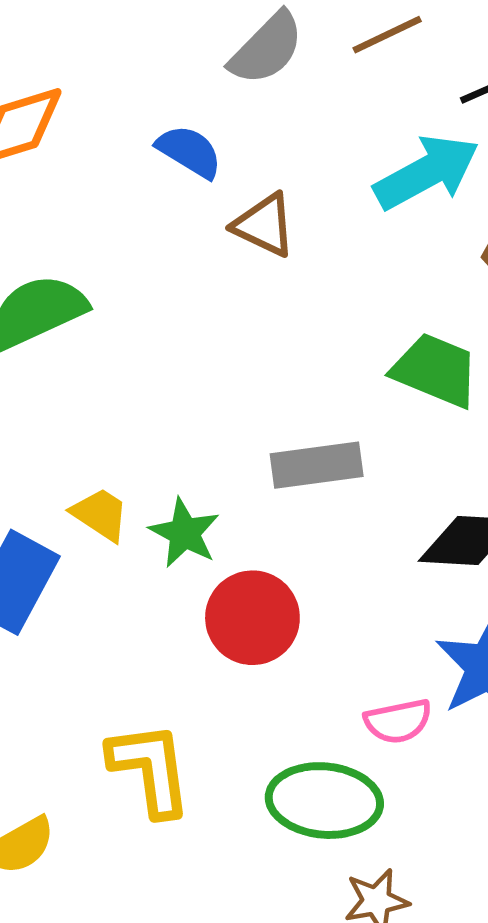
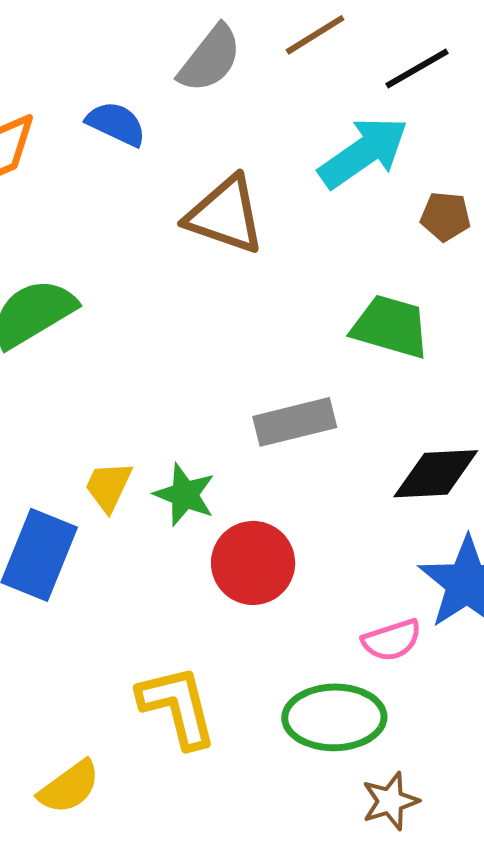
blue semicircle: (189, 151) -> (116, 124), moved
brown triangle: (264, 225) -> (225, 215), size x1.4
yellow trapezoid: (100, 514) -> (108, 486), turned -92

